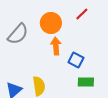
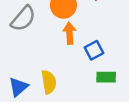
blue square: (76, 60) -> (94, 50), turned 35

